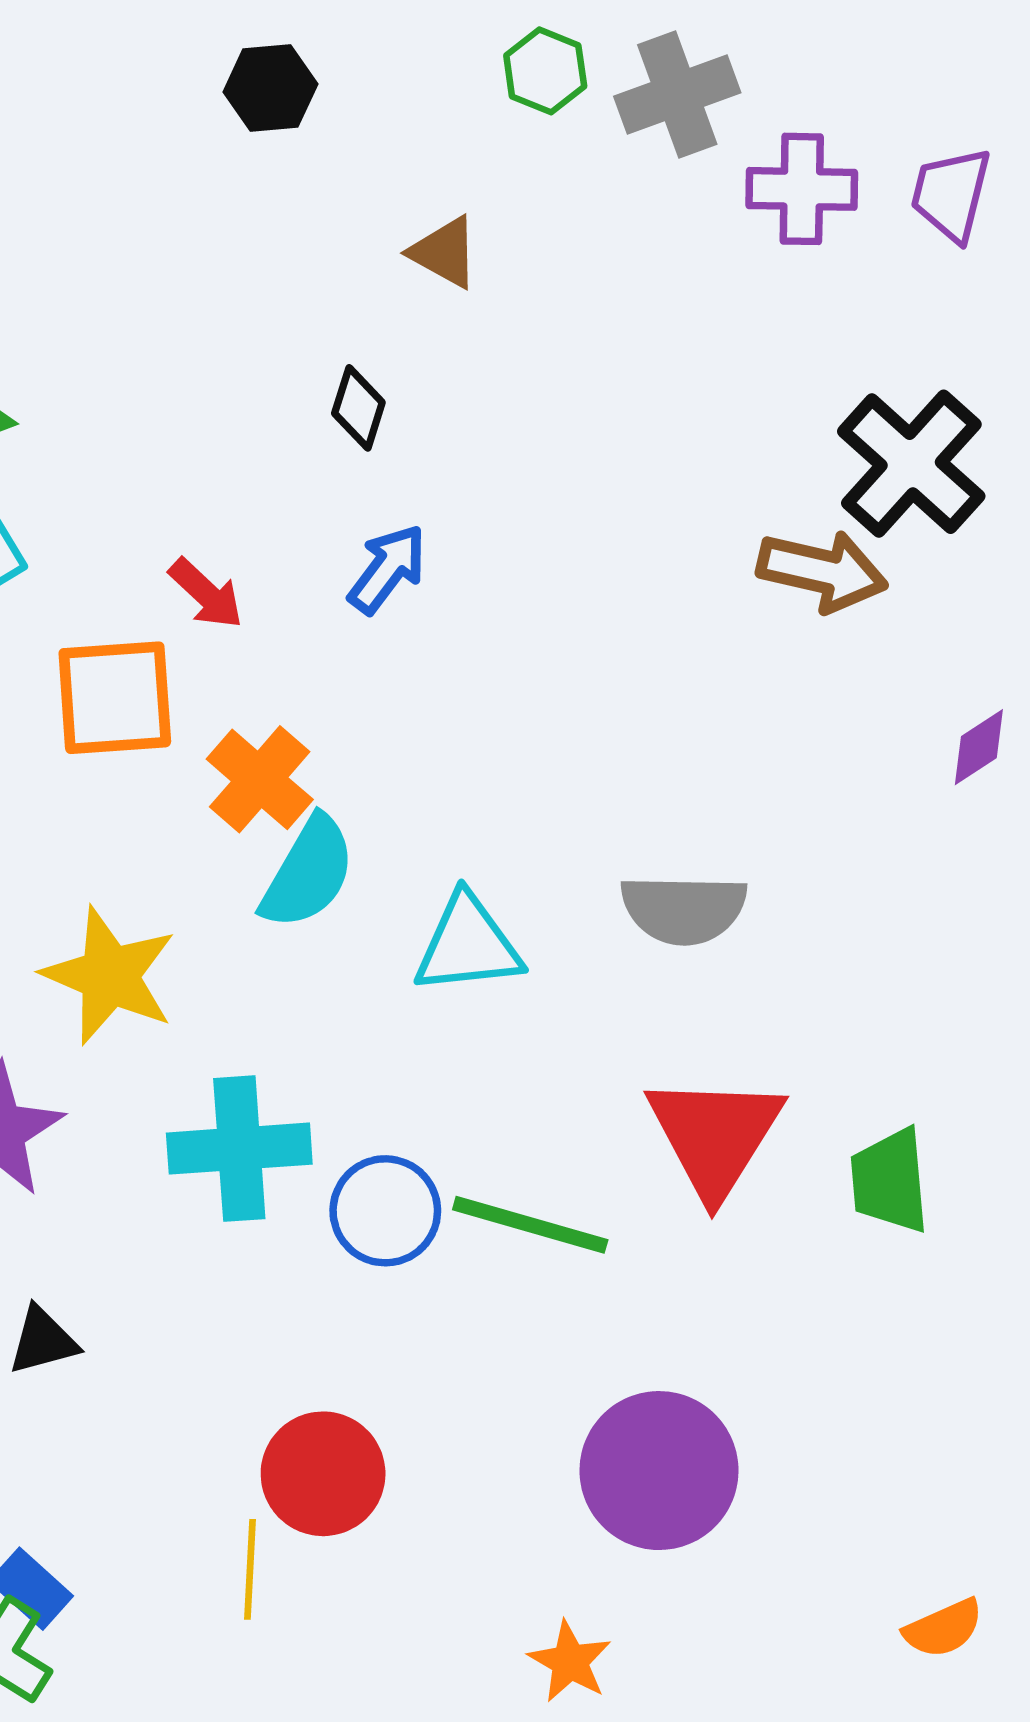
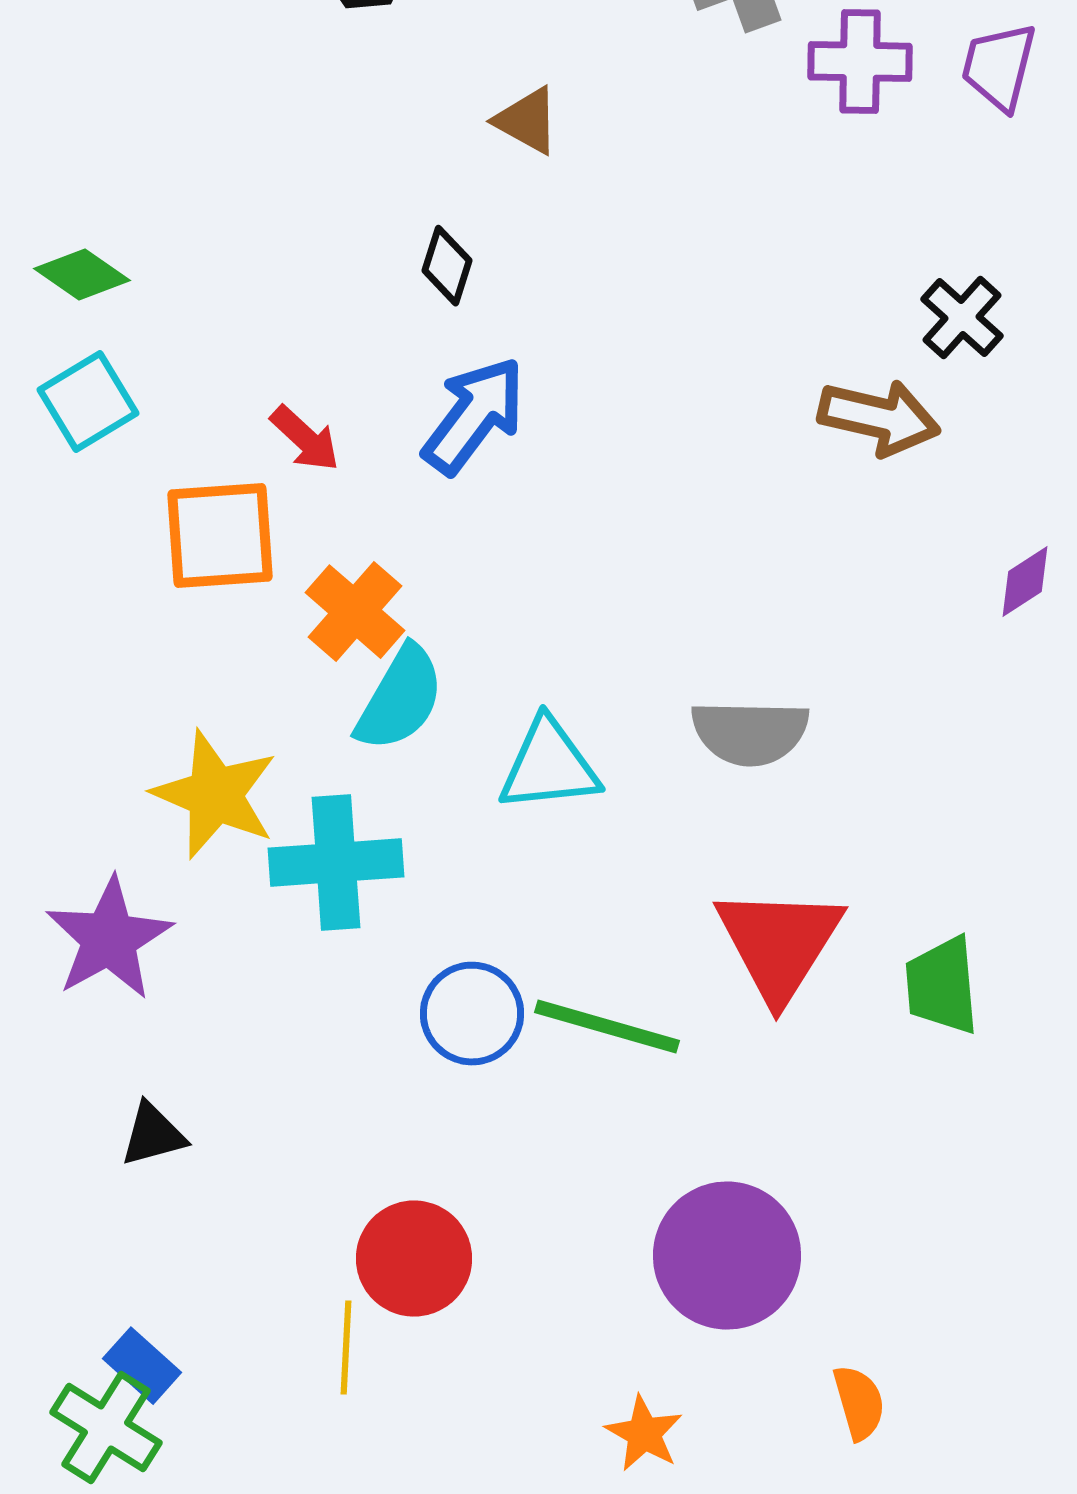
black cross: (911, 464) -> (962, 318), size x0.6
blue arrow: (387, 569) -> (474, 416), size x1.4
cyan cross: (239, 1149) -> (336, 863), moved
orange semicircle: (943, 1628) -> (859, 1403), moved, turned -82

